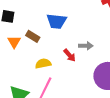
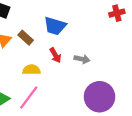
red arrow: (70, 55) -> (55, 55), moved

